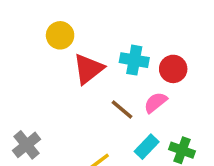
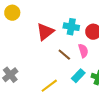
yellow circle: (60, 35) -> (12, 13), moved
pink semicircle: (155, 102) -> (83, 51), turned 112

